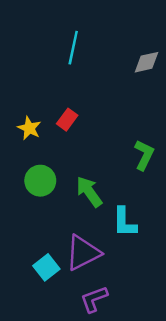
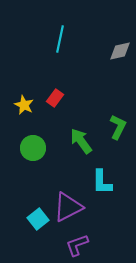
green arrow: (89, 192) -> (81, 141), moved

